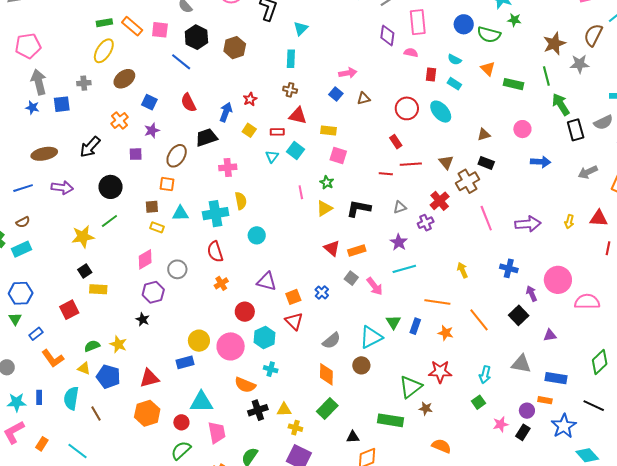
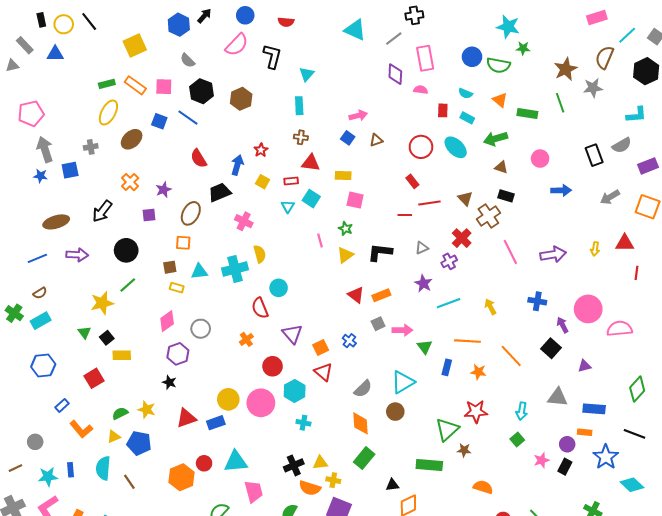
blue square: (149, 102) -> (159, 121), moved
green arrow: (561, 104) -> (495, 139), moved, turned -70
brown triangle: (484, 135) -> (501, 167), turned 40
pink cross: (228, 167) -> (244, 221), turned 36
red semicircle: (215, 252) -> (260, 308), moved
cyan line: (404, 269) -> (449, 303), moved
gray square: (351, 278) -> (378, 324), turned 32
purple triangle: (267, 281) -> (292, 334), turned 40
pink arrow: (375, 286) -> (402, 330), turned -48
green triangle: (15, 319) -> (84, 332), moved
green triangle: (393, 322) -> (425, 347), moved
yellow triangle: (84, 368) -> (114, 437), turned -40
red triangle: (149, 378) -> (186, 418), moved
orange semicircle: (245, 385) -> (310, 488), moved
red circle: (181, 422) -> (204, 463), moved

